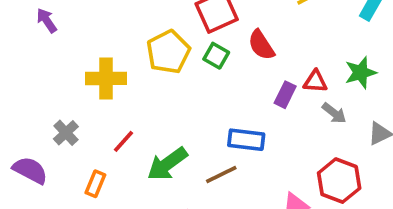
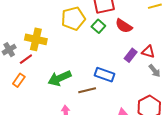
red semicircle: (261, 45) -> (124, 26), turned -36
yellow cross: (106, 78) -> (36, 39), moved
red line: (123, 141) -> (26, 59), moved

